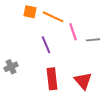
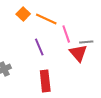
orange square: (30, 12) -> (23, 14), turned 32
red triangle: (83, 81) -> (78, 53), moved

